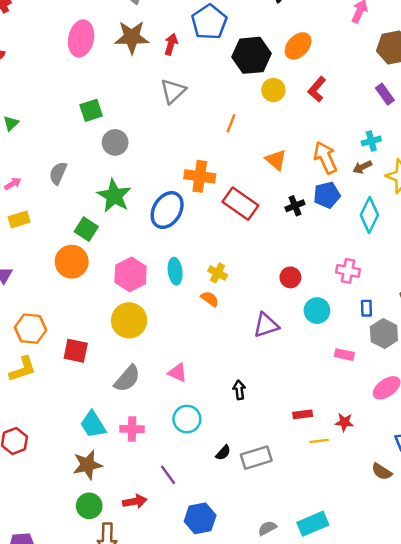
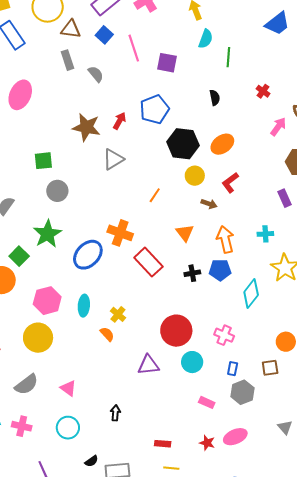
brown star: (132, 37) -> (86, 127), moved
pink ellipse: (81, 39) -> (20, 95), moved
brown arrow: (362, 167) -> (209, 204), moved, turned -147
red circle: (290, 277) -> (176, 331), size x1.8
red star: (344, 422) -> (207, 443), moved

